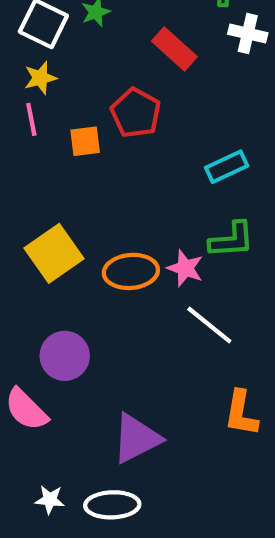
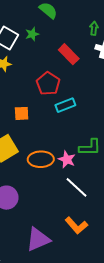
orange square: (85, 141) -> (22, 113), moved
cyan rectangle: (227, 167) -> (65, 105), moved
orange L-shape: (241, 413) -> (76, 225), moved, turned -55

